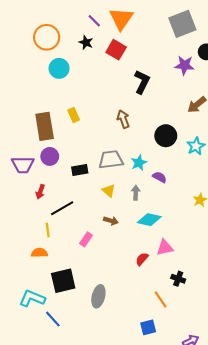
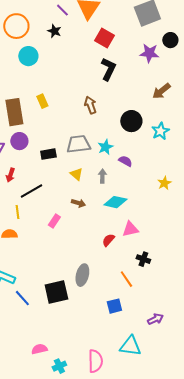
red square: (116, 50) -> (104, 38), moved
black square: (63, 281) -> (56, 292), moved
gray ellipse: (98, 296) -> (82, 275), moved

